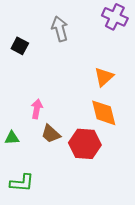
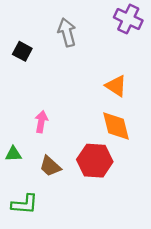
orange triangle: (104, 77) -> (116, 86), turned -45
brown trapezoid: (51, 134) -> (50, 166), moved

